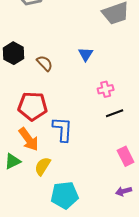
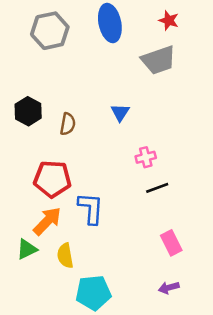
brown semicircle: (45, 63) -> (68, 124), turned 54
orange arrow: (29, 139) -> (47, 221), turned -100
yellow semicircle: (43, 166) -> (65, 256), turned -42

